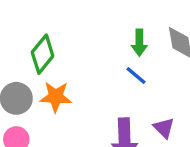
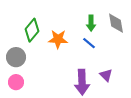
orange star: (56, 97) -> (58, 39), moved

